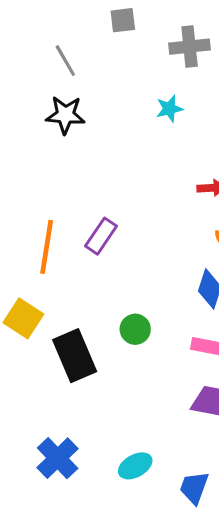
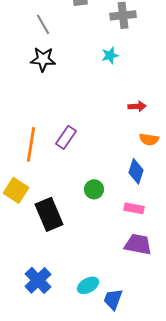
green circle: (135, 329) -> (94, 189), moved
blue trapezoid: (194, 488) -> (113, 299), moved

